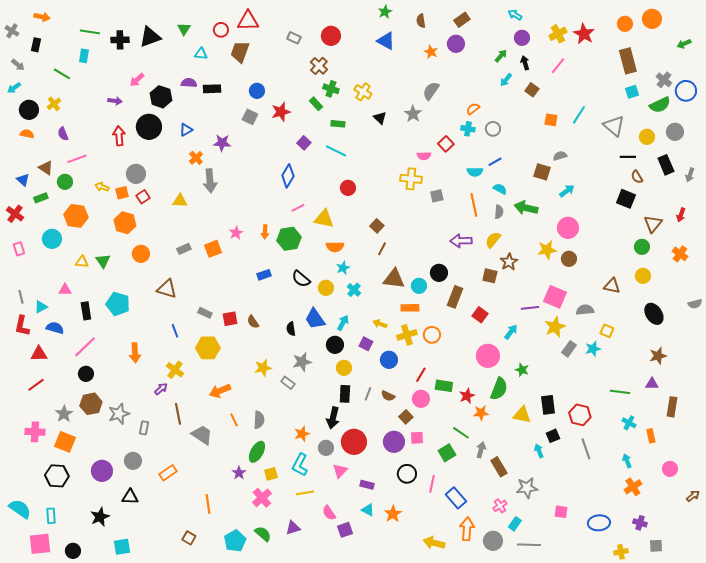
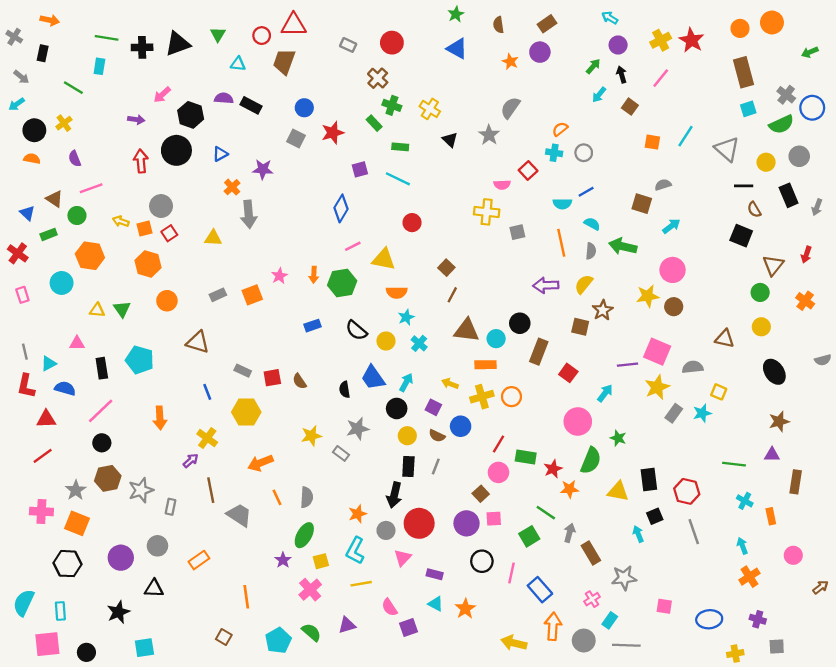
black rectangle: (212, 89) -> (251, 105), turned 30
purple square: (304, 143) -> (360, 169), turned 32
brown semicircle: (388, 396) -> (437, 436), moved
cyan semicircle: (20, 509) -> (24, 603), turned -100

